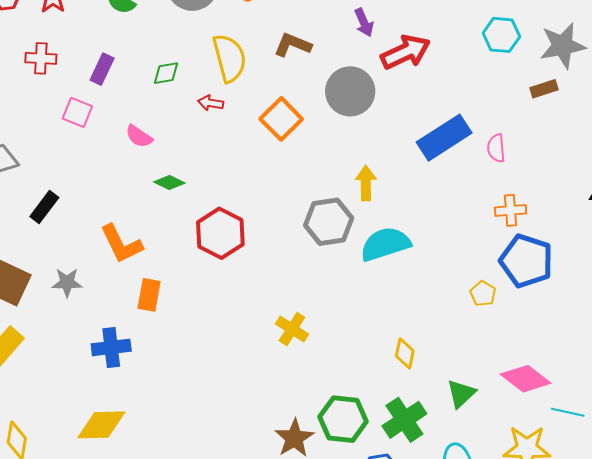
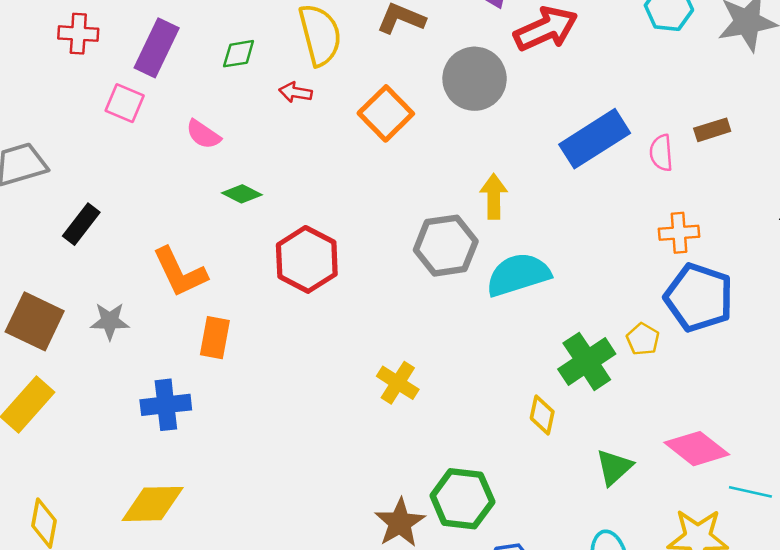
purple rectangle: (102, 69) -> (157, 48), size x1.4
brown rectangle: (544, 89) -> (712, 130), moved
green cross: (404, 420) -> (587, 361), moved

